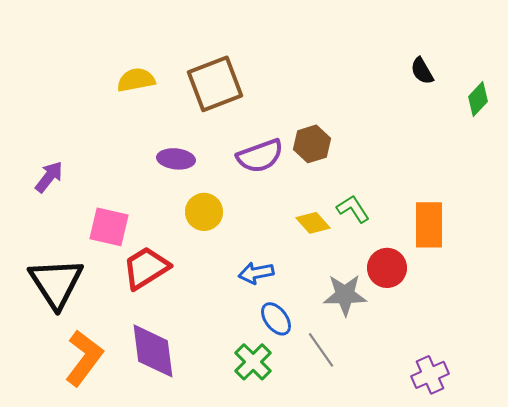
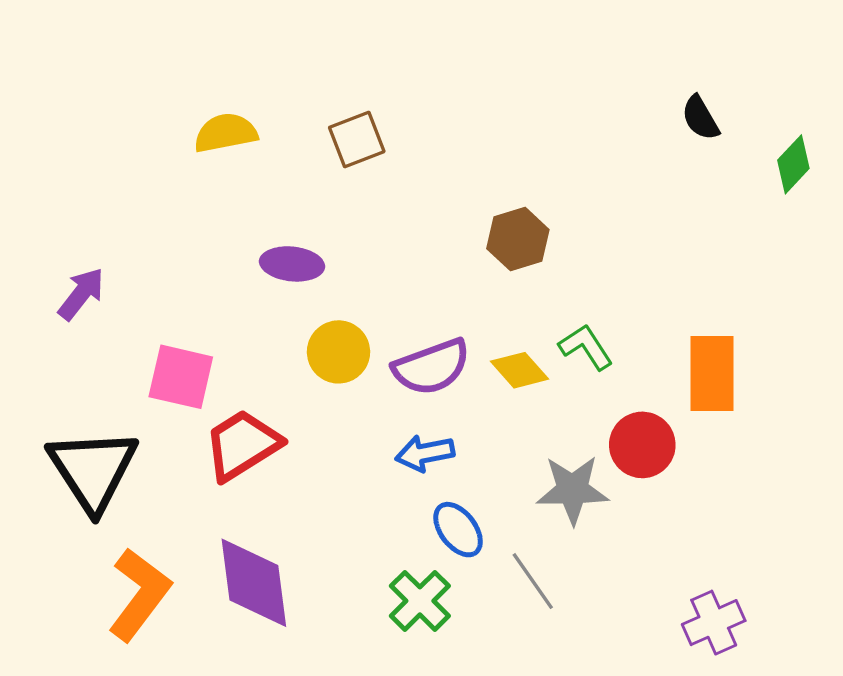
brown square: (215, 84) -> (357, 139), size x0.6
purple semicircle: (260, 156) -> (431, 367), moved

